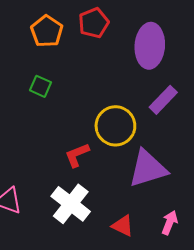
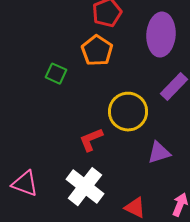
orange pentagon: (47, 31) -> (97, 51), moved
purple triangle: (148, 169) -> (159, 153), size x0.6

